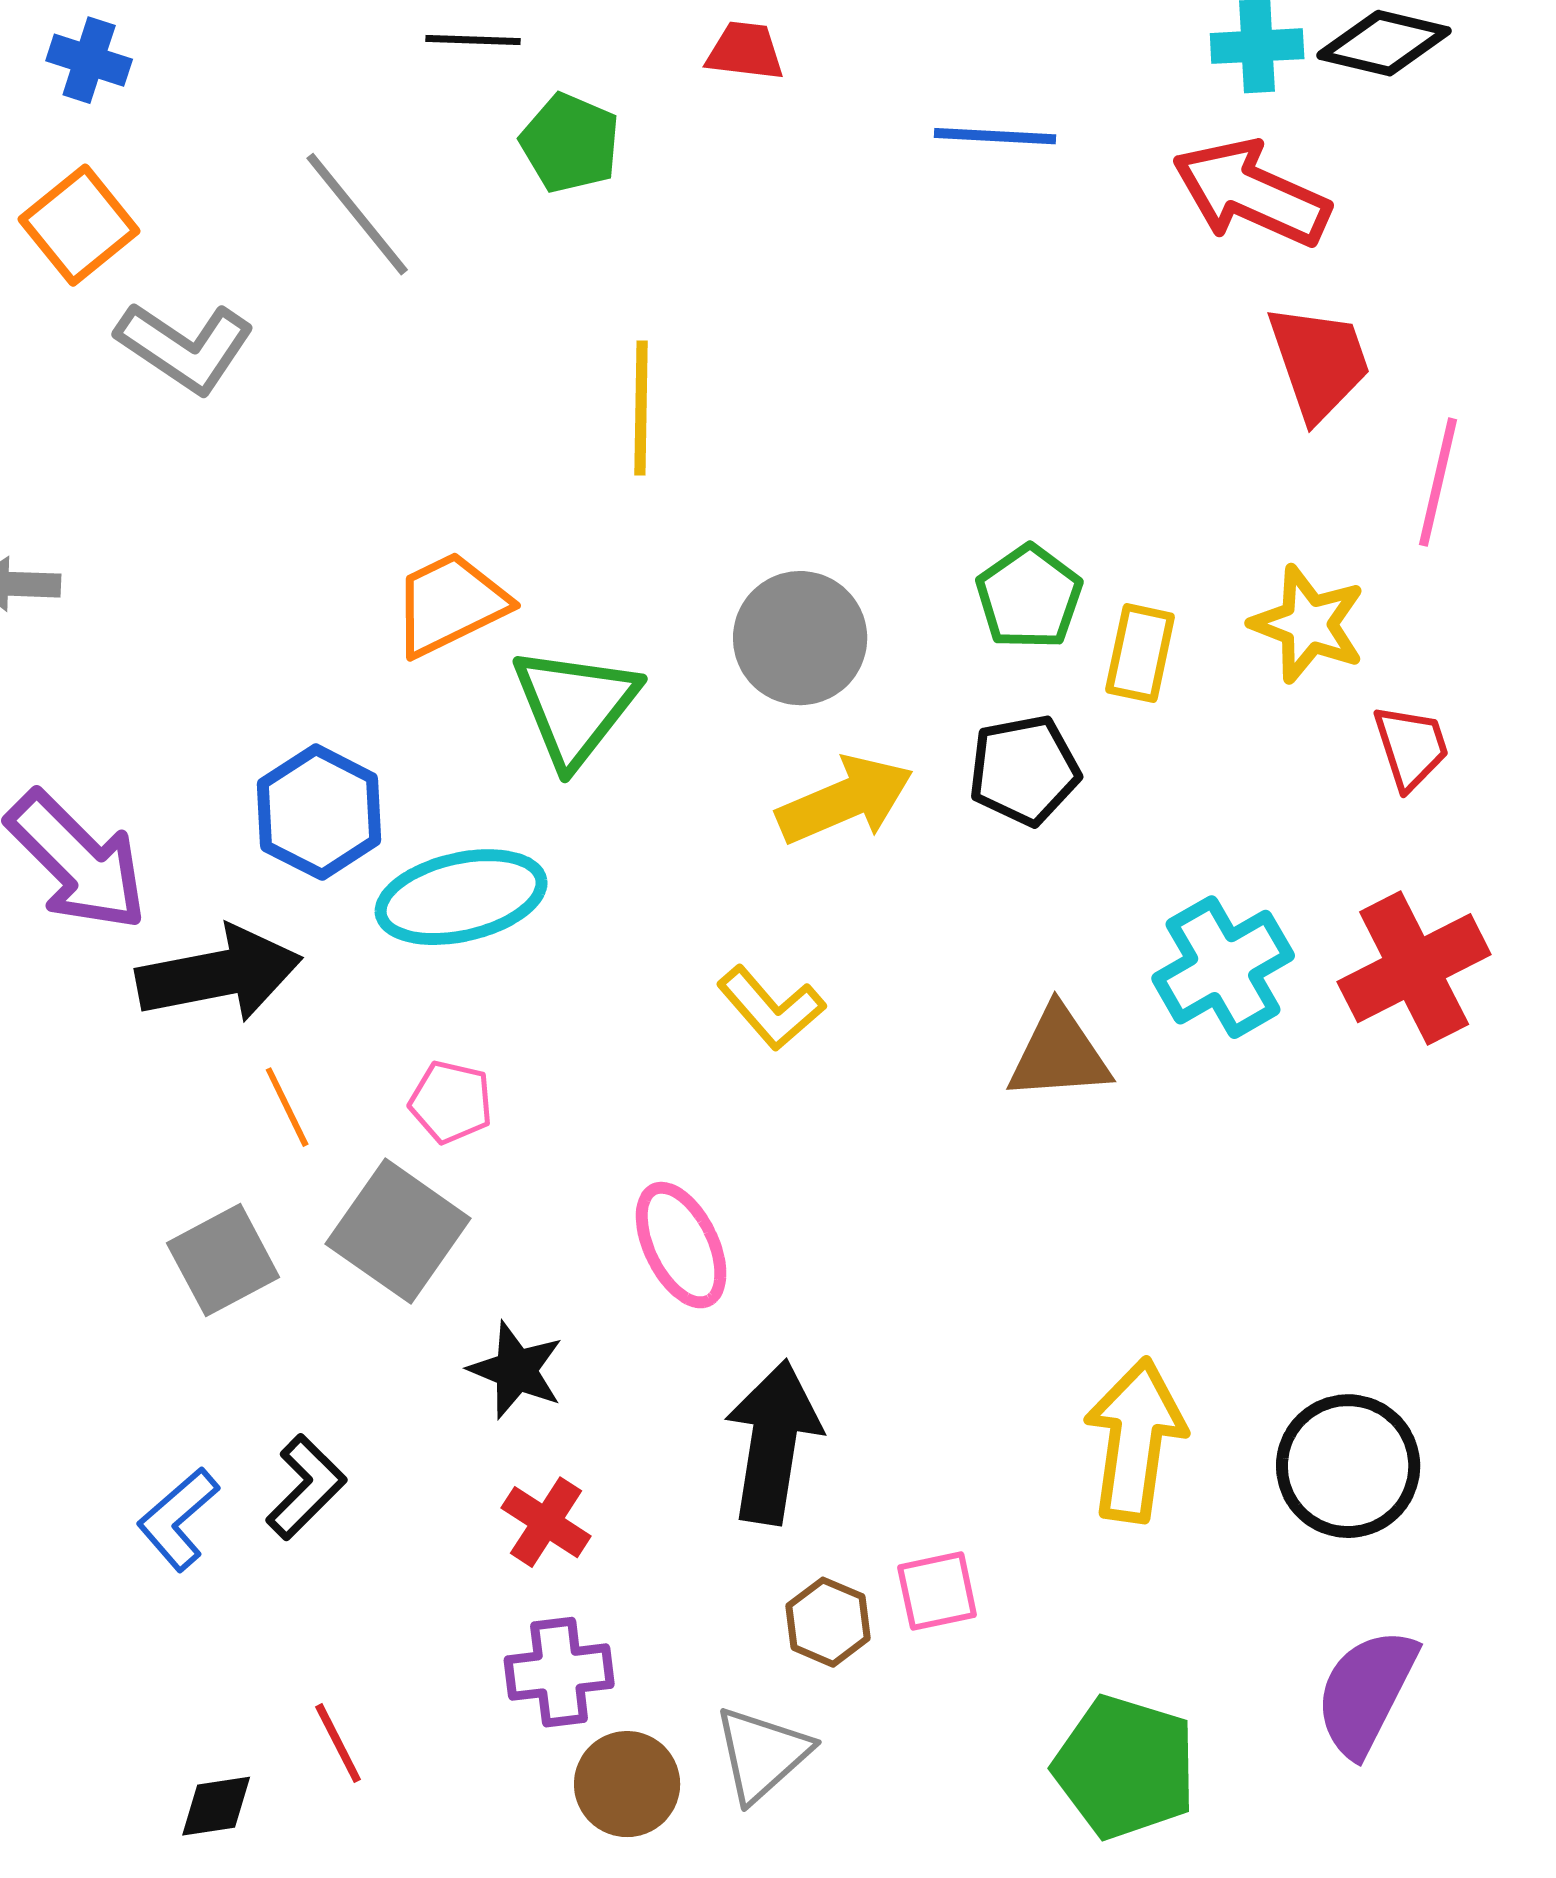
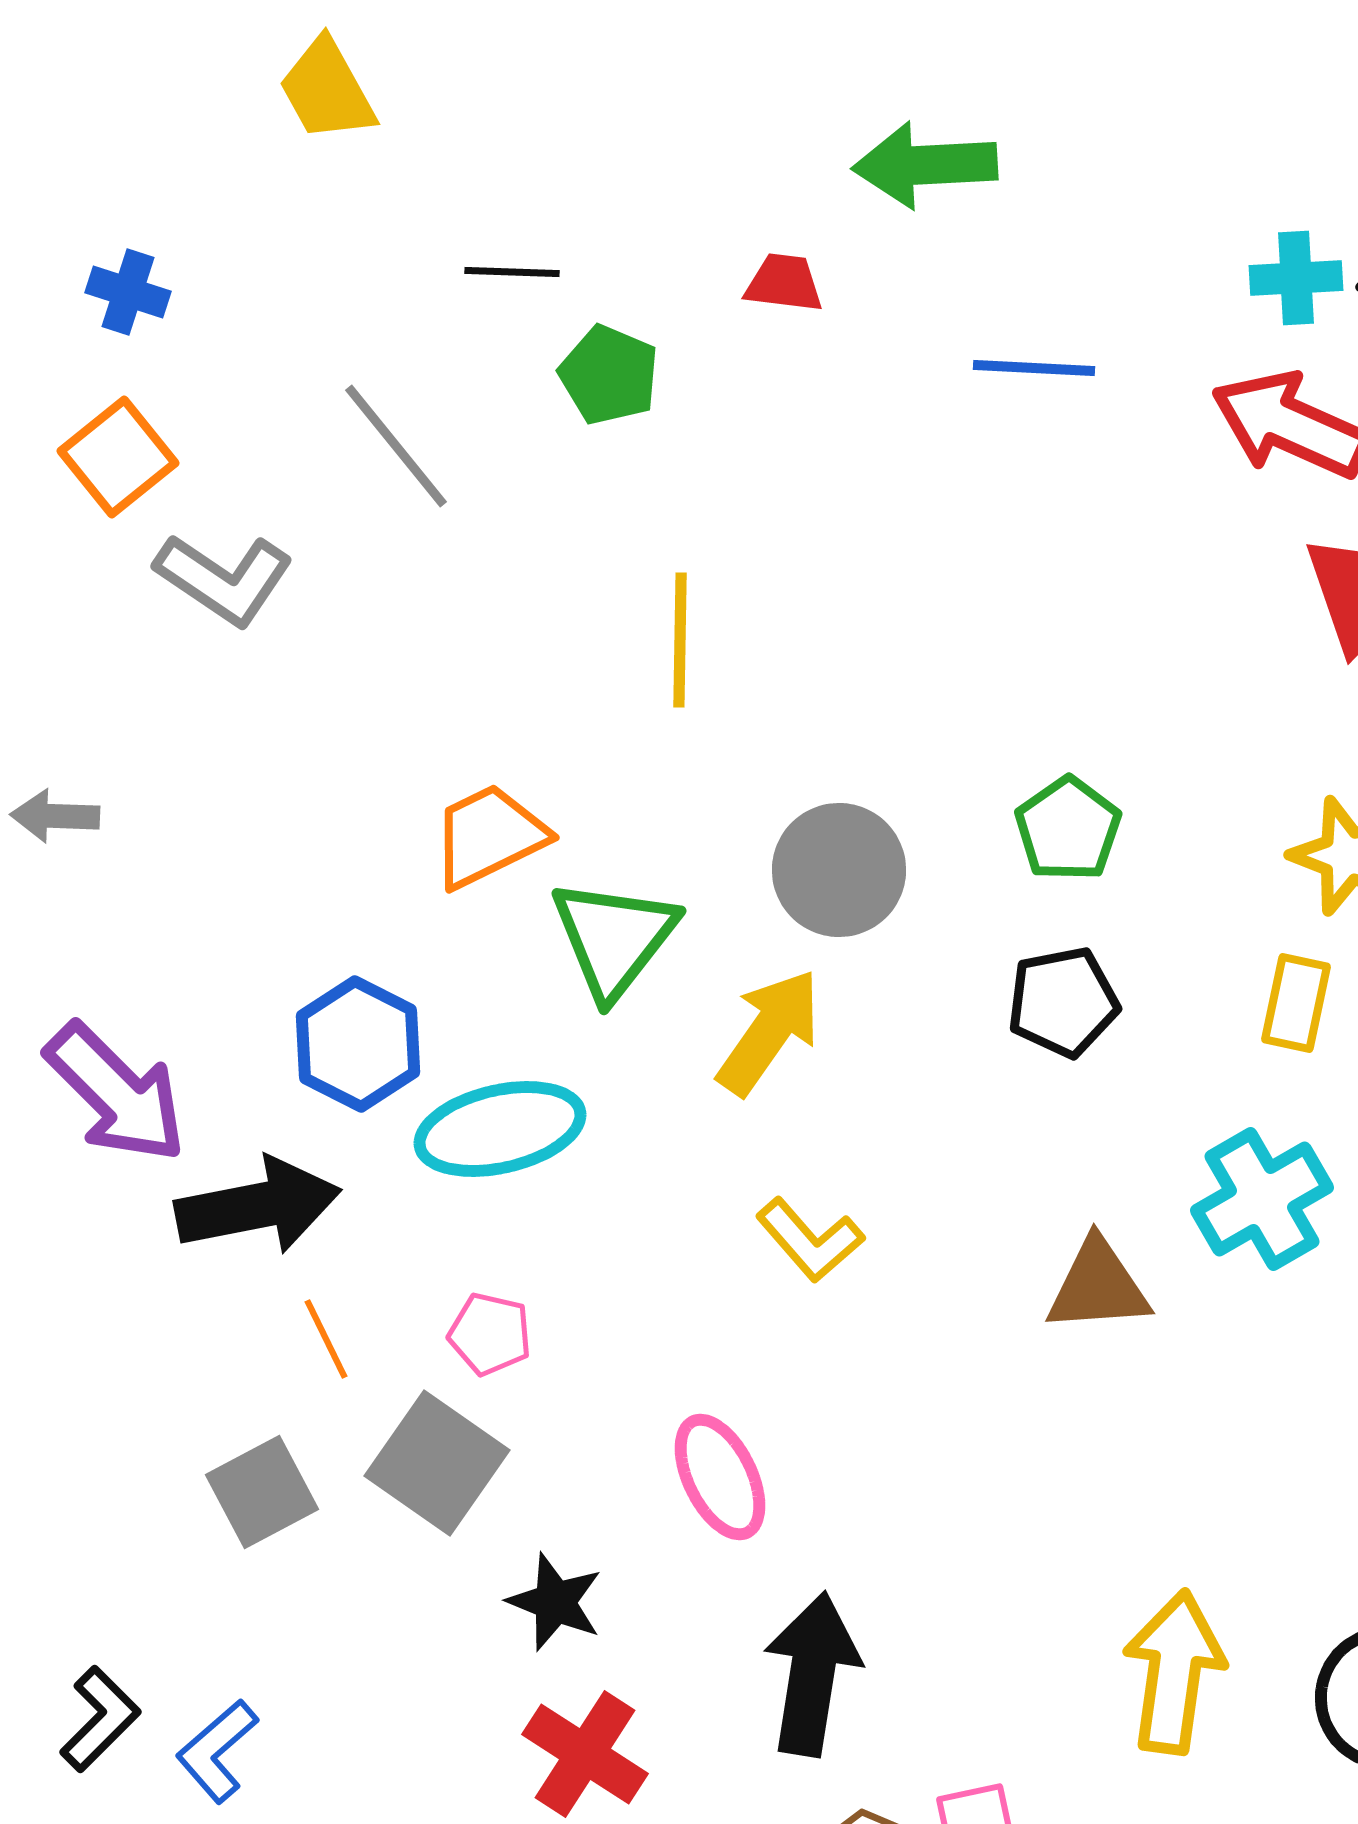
yellow rectangle: (1140, 653) -> (1296, 1003), moved
yellow arrow: (845, 800) -> (769, 1032), moved, turned -32
black L-shape: (306, 1487) -> (100, 1719), moved
red cross: (546, 1522) -> (585, 1754), size x1.4

